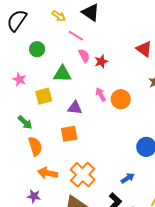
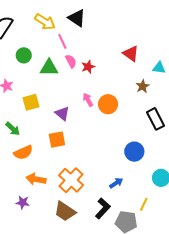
yellow arrow: (59, 16) -> (45, 22), size x1.5
pink line: (76, 36) -> (62, 41), turned 35
green triangle: (62, 74) -> (49, 68), moved
purple triangle: (75, 108) -> (62, 113), turned 35
orange semicircle: (35, 146) -> (23, 152), turned 84

